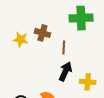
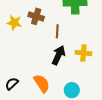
yellow cross: (88, 82) -> (83, 53), moved

